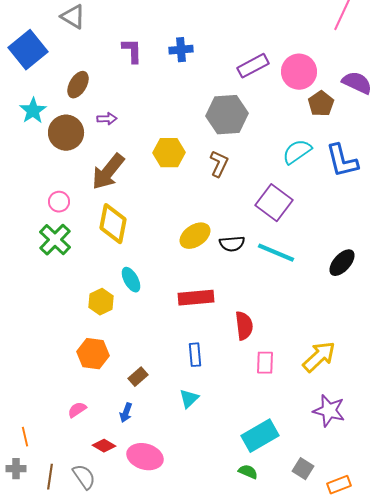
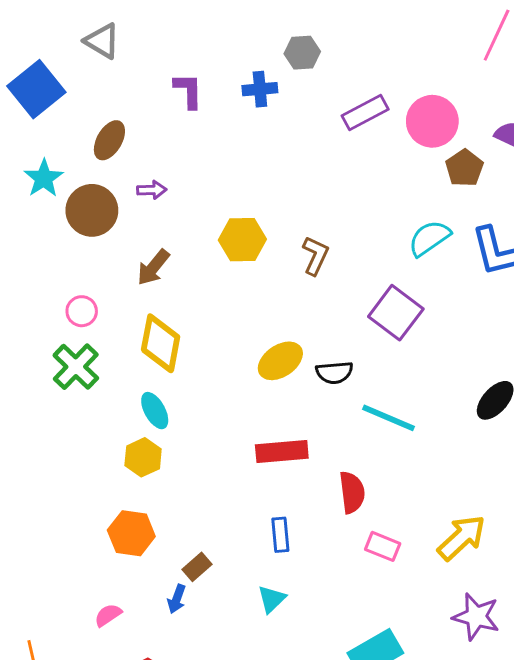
gray hexagon: (227, 115) -> (302, 53), moved, size x0.6
brown arrow: (108, 172) -> (153, 267), size x0.7
cyan line: (276, 253) -> (388, 418), moved
cyan ellipse: (131, 280) -> (155, 411), moved
pink rectangle: (265, 363) -> (383, 546), turned -70
blue arrow: (126, 413) -> (177, 599), moved

